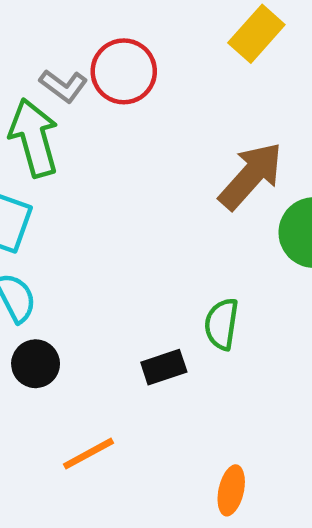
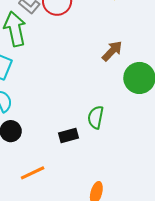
brown arrow: (251, 176) -> (112, 51), size x0.7

